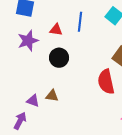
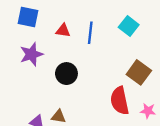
red triangle: (56, 30) -> (63, 31), moved

